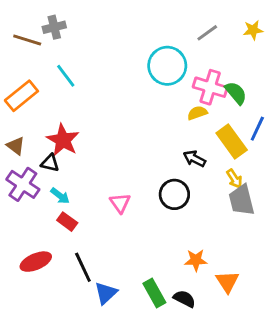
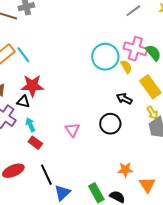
cyan circle: (167, 66) -> (105, 57), moved
cyan line: (66, 76) -> (23, 55), moved
yellow semicircle: (197, 113) -> (126, 67), turned 80
red star: (63, 140) -> (32, 86), turned -30
cyan arrow: (60, 196) -> (30, 125), turned -152

